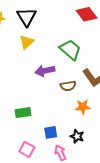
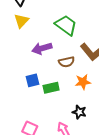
green rectangle: (23, 113) -> (51, 88), moved
blue square: (51, 132) -> (33, 80), moved

